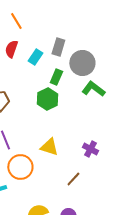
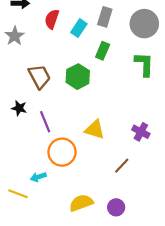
gray circle: (82, 63) -> (144, 24), moved
green L-shape: (93, 89) -> (144, 64), turned 55
green hexagon: (47, 99) -> (78, 77), moved

